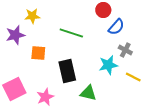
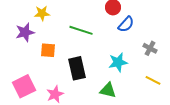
gray cross: (125, 50) -> (150, 48), moved
yellow line: (133, 77) -> (153, 80), moved
green triangle: (88, 93) -> (108, 90), moved

